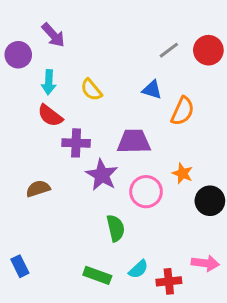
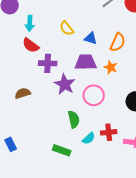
yellow semicircle: (91, 90) -> (67, 28), moved
blue triangle: (152, 90) -> (91, 38), moved
orange star: (183, 173) -> (111, 67), moved
cyan semicircle: (138, 269) -> (89, 138), moved
red cross: (169, 281) -> (109, 132), moved

